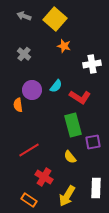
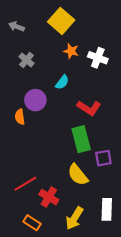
gray arrow: (24, 16) -> (16, 27), moved
white cross: (92, 64) -> (98, 58), moved, turned 30
cyan semicircle: (56, 86) -> (62, 82), moved
red line: (29, 150) -> (25, 184), moved
yellow semicircle: (70, 157) -> (78, 175), size x1.5

